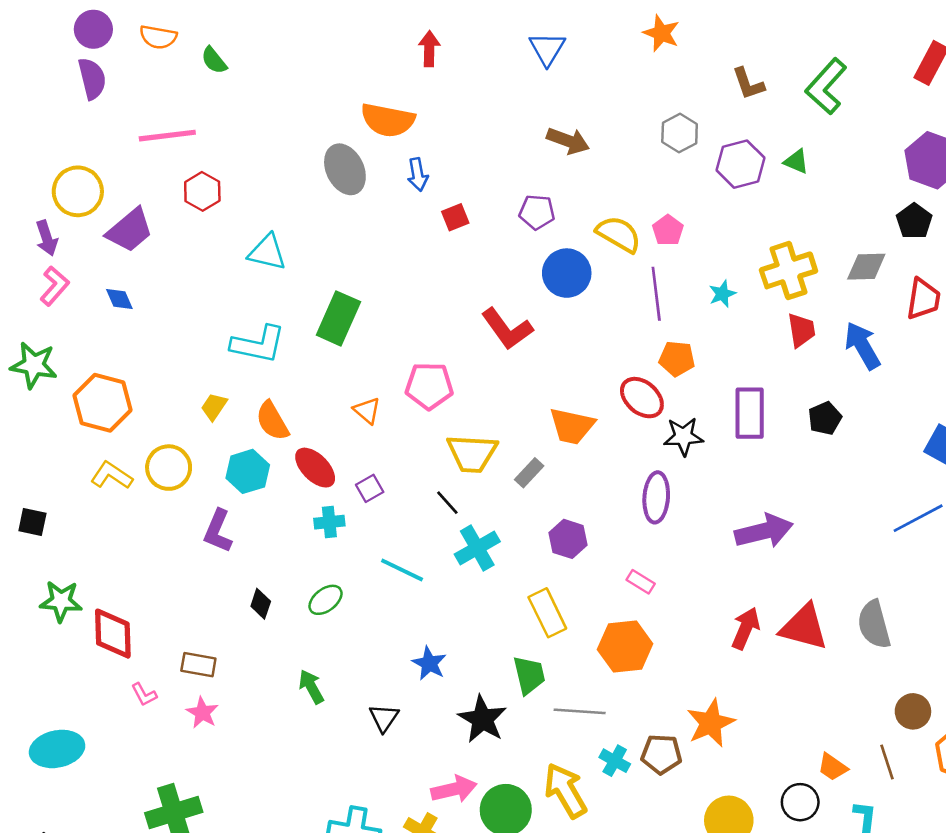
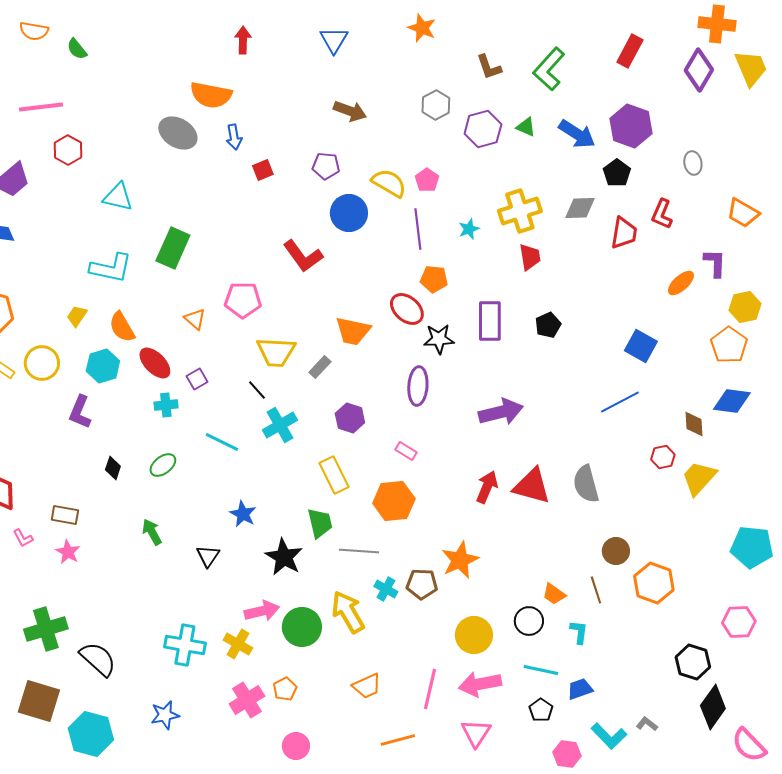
gray ellipse: (345, 169) -> (178, 133), turned -33
blue arrow: (862, 346) -> (577, 134), moved, turned 153

